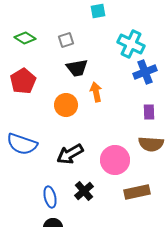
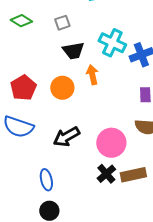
cyan cross: (131, 44) -> (112, 43), moved
red pentagon: (23, 81) -> (23, 88), moved
black cross: (84, 191) -> (106, 174), moved

